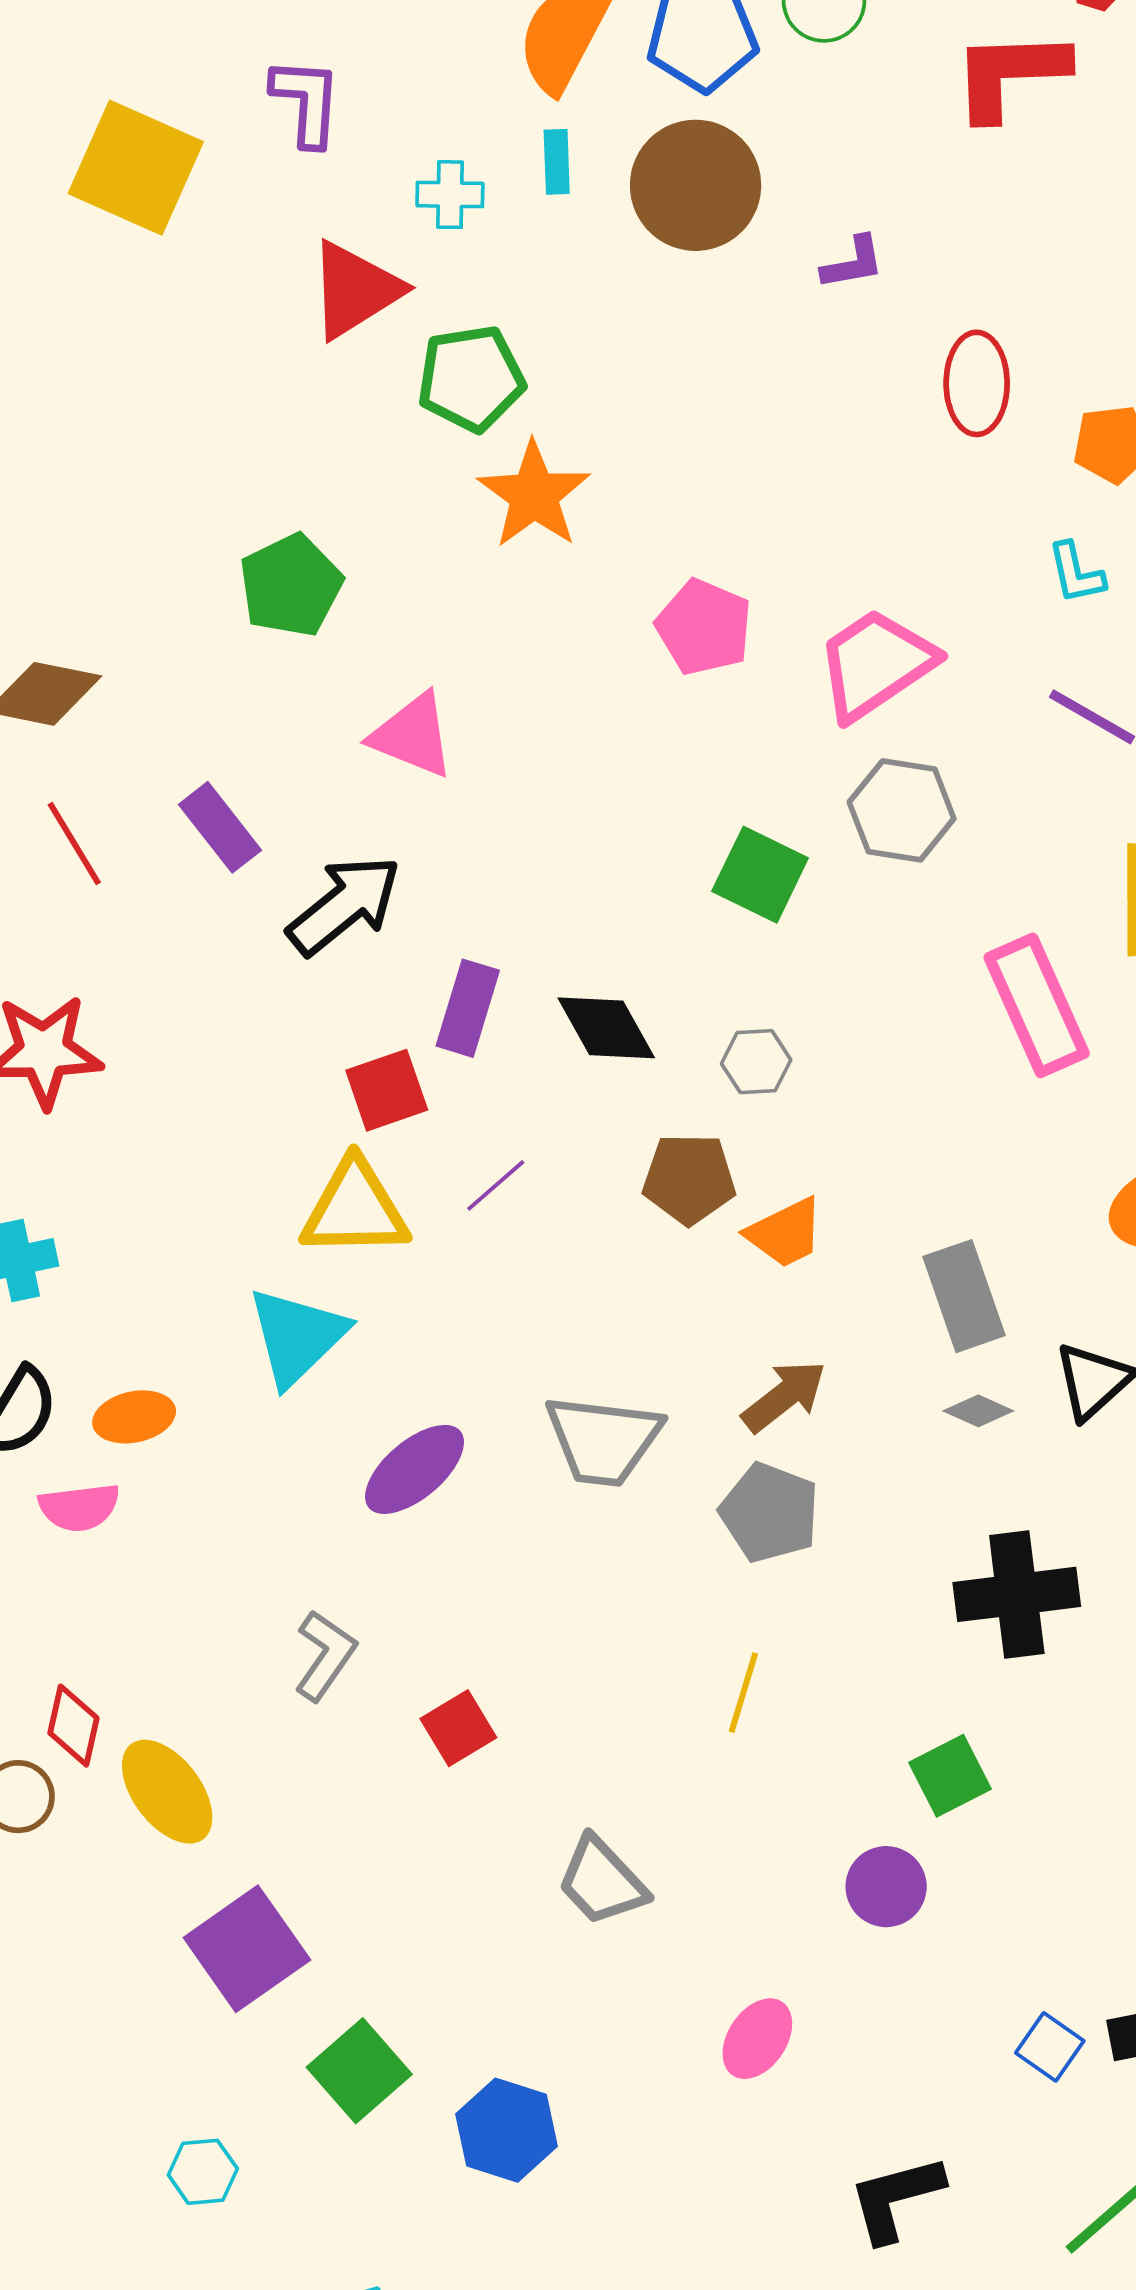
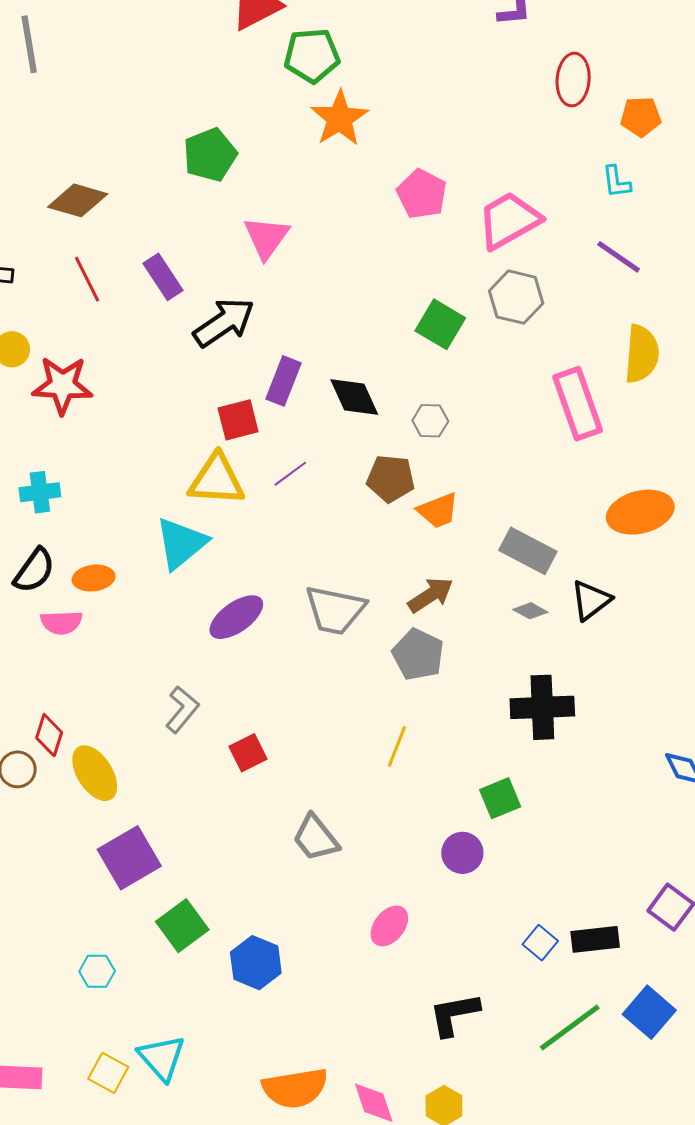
pink triangle: (412, 735) -> (266, 238), turned 39
gray rectangle: (964, 1296) -> (528, 551), turned -48

